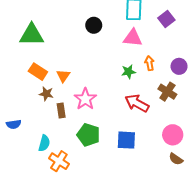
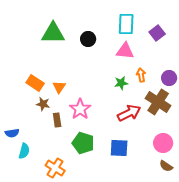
green triangle: (32, 35) -> (53, 33), moved
brown cross: (167, 92) -> (158, 102), size x1.4
red arrow: (137, 103) -> (129, 113), turned 125
cyan semicircle: (44, 143) -> (24, 151), moved

